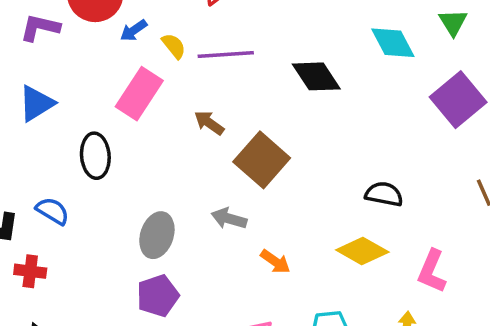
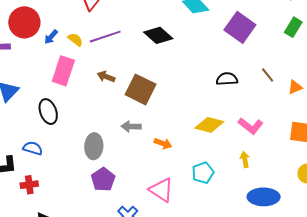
black semicircle: (384, 194) -> (227, 79), moved
pink L-shape: (432, 271) -> (251, 126), turned -60

